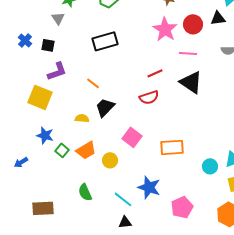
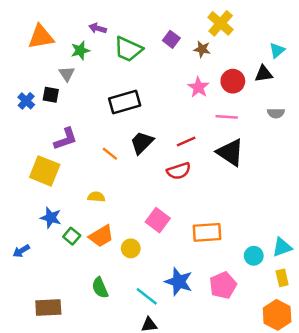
pink star: (165, 29) -> (198, 87), size x0.7
black square: (48, 45) -> (51, 95), moved
black trapezoid: (105, 107) -> (142, 143), moved
pink pentagon: (182, 207) -> (223, 285), moved

